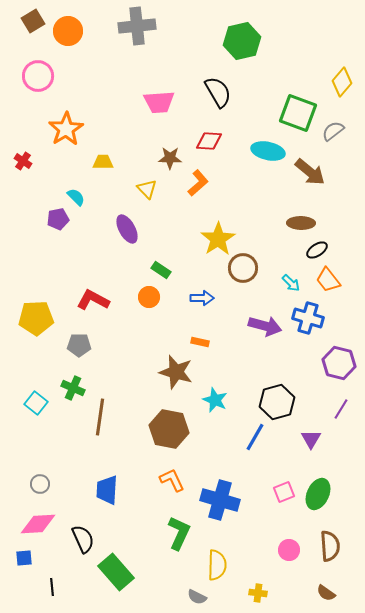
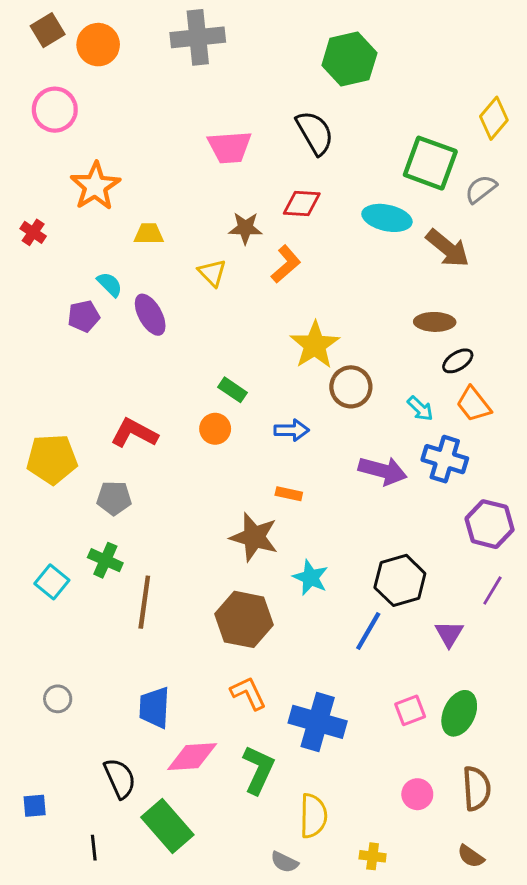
purple ellipse: (127, 229) -> (150, 315), moved
pink diamond: (38, 524) -> (192, 757), moved
black line: (52, 587) -> (94, 848), moved

